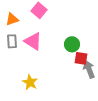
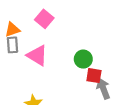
gray rectangle: (12, 41) -> (12, 45), moved

